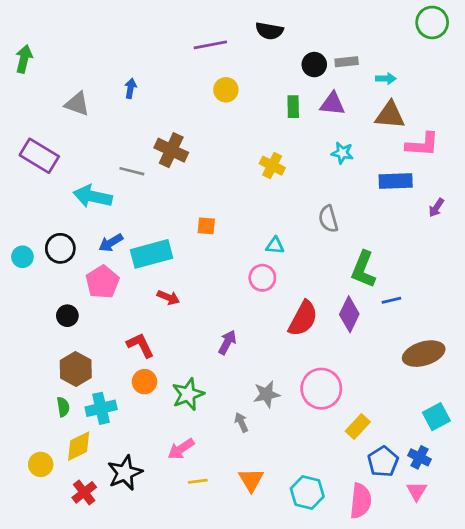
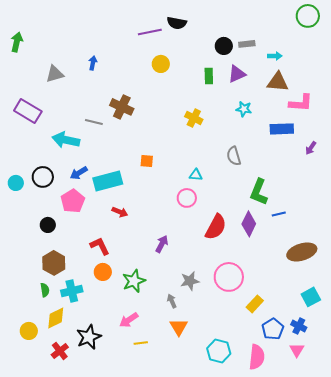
black semicircle: (269, 31) -> (177, 23), moved
gray triangle: (77, 104) -> (55, 74), turned -36
purple triangle: (333, 104) -> (237, 74), turned -30
orange triangle: (251, 480) -> (179, 327), moved

